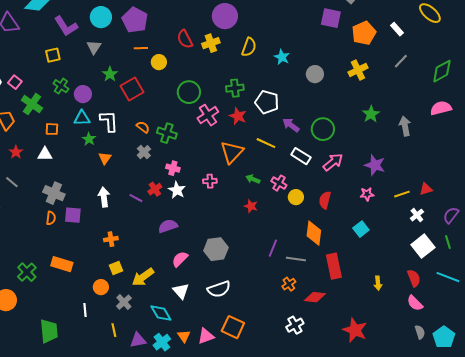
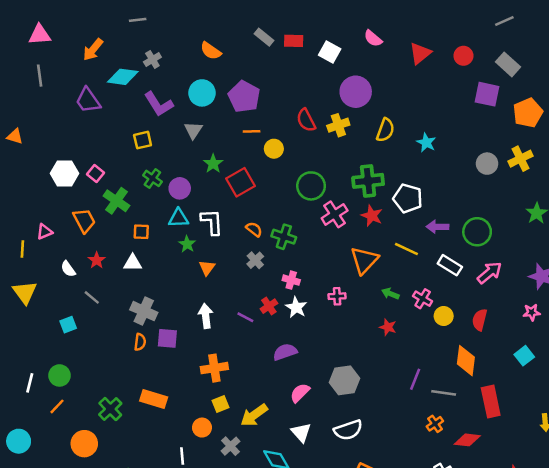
gray circle: (315, 74) -> (487, 164), moved
green cross: (235, 88) -> (368, 181), size x1.4
purple arrow: (291, 125) -> (437, 227), turned -36
orange cross: (111, 239) -> (214, 368), size x1.5

